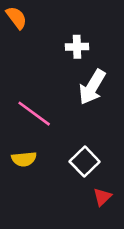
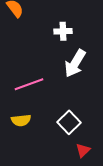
pink line: (34, 114) -> (29, 84), turned -56

